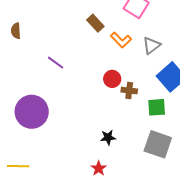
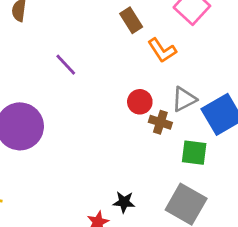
gray triangle: (152, 45) -> (184, 99), moved
black star: (108, 137) -> (124, 202), moved

